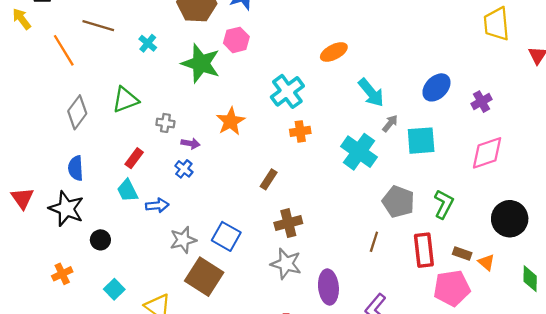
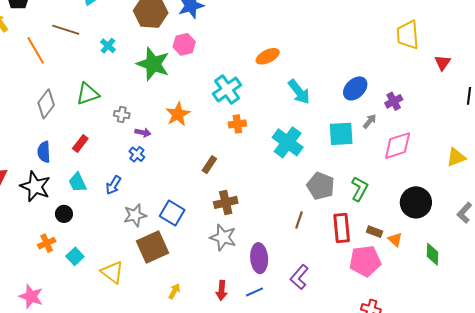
gray arrow: (390, 123) -> (370, 121), moved
red rectangle: (134, 158) -> (80, 144), moved
cyan trapezoid: (127, 191) -> (77, 182), moved
blue arrow: (157, 205) -> (113, 185), turned 126
orange cross: (62, 274) -> (47, 243), moved
brown square: (204, 277) -> (153, 247), turned 32

